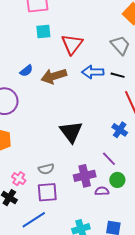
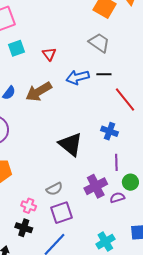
red triangle: (72, 44) -> (49, 54), size x0.6
blue cross: (120, 130) -> (110, 131), moved
purple line: (109, 159) -> (116, 162), turned 56

